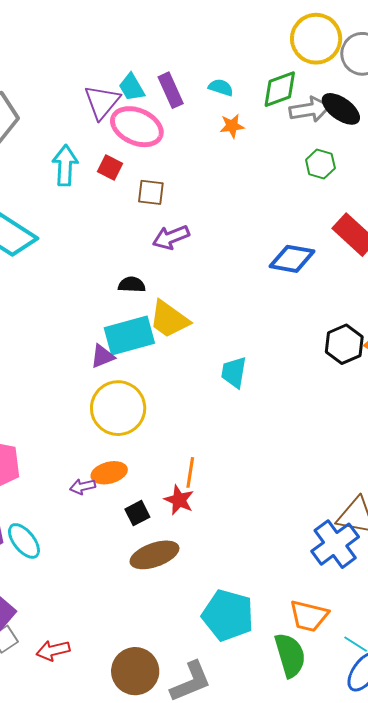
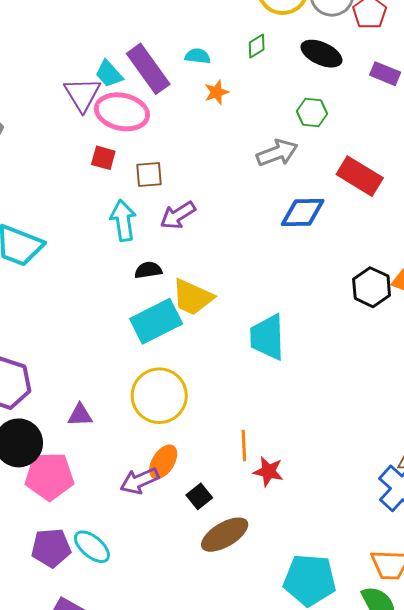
green diamond: (280, 89) -> (257, 46), size x0.6
purple rectangle: (171, 90) -> (148, 69), size x1.4
gray arrow: (310, 109) -> (277, 153), moved
cyan arrow: (65, 165) -> (123, 221), moved
purple triangle: (102, 356) -> (80, 415), moved, turned 32
cyan trapezoid: (234, 372) -> (267, 337), size x1.4
orange ellipse: (109, 473) -> (163, 462), turned -32
purple arrow: (82, 487) -> (139, 481), size x1.5
red star: (179, 500) -> (268, 471), moved

